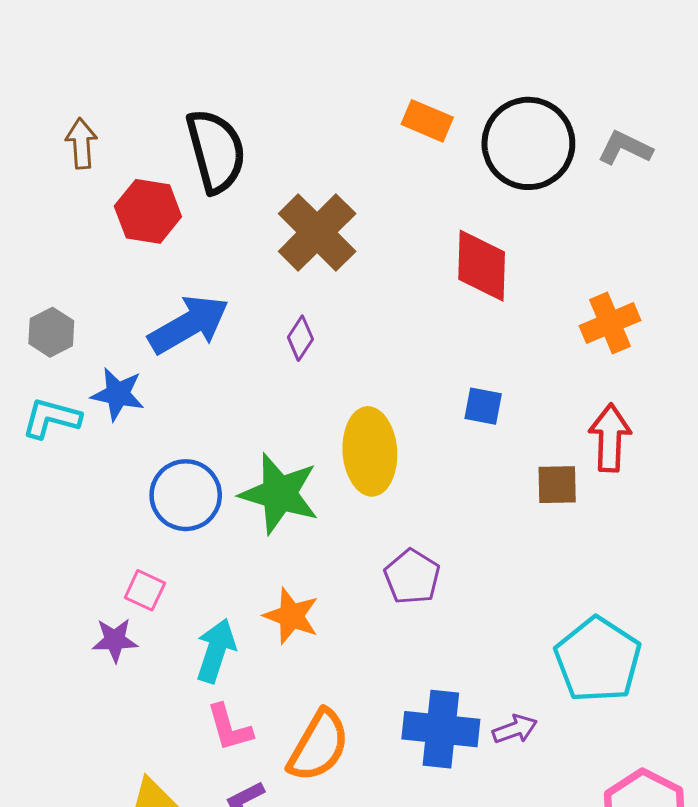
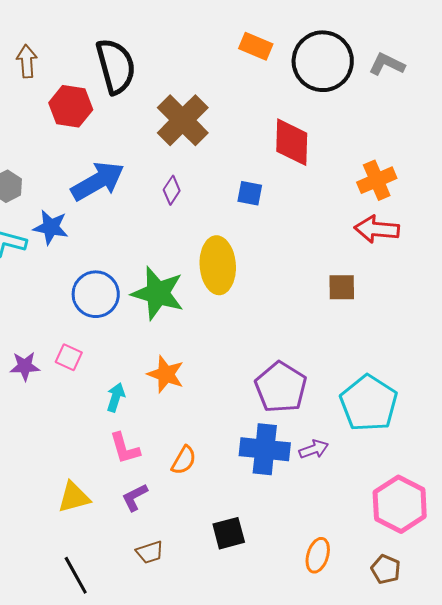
blue square: (483, 406) -> (250, 193), moved
red arrow: (610, 438) -> (377, 229), moved, turned -87
purple pentagon: (412, 577) -> (281, 387), moved, size x1.4
purple star: (115, 640) -> (25, 366), moved
cyan arrow: (216, 651) -> (116, 397), size x0.7
orange semicircle: (319, 746) -> (184, 460), size x0.6

